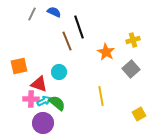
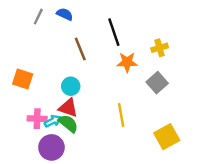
black line: (79, 27) -> (114, 32), moved
orange star: (106, 52) -> (127, 62), turned -30
orange square: (19, 66) -> (23, 79), turned 30
red triangle: (39, 84) -> (68, 108), moved
yellow square: (139, 114) -> (167, 137), size x1.5

